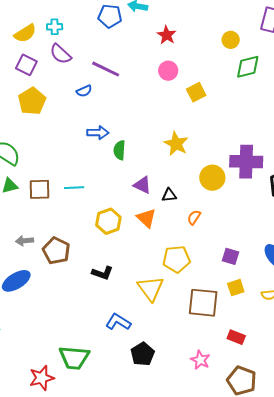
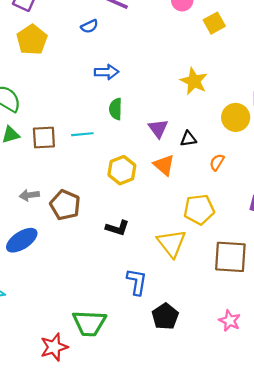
green semicircle: (119, 150) -> (116, 109), moved
purple triangle: (142, 185) -> (158, 128), turned 30
blue L-shape: (118, 322) -> (137, 282), turned 70

